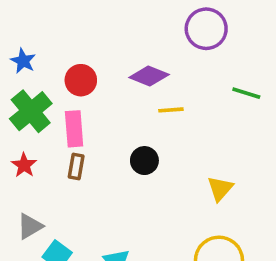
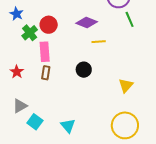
green line: (246, 93) -> (130, 19), moved, turned 49
green cross: (31, 111) -> (30, 33), moved, size x0.7

